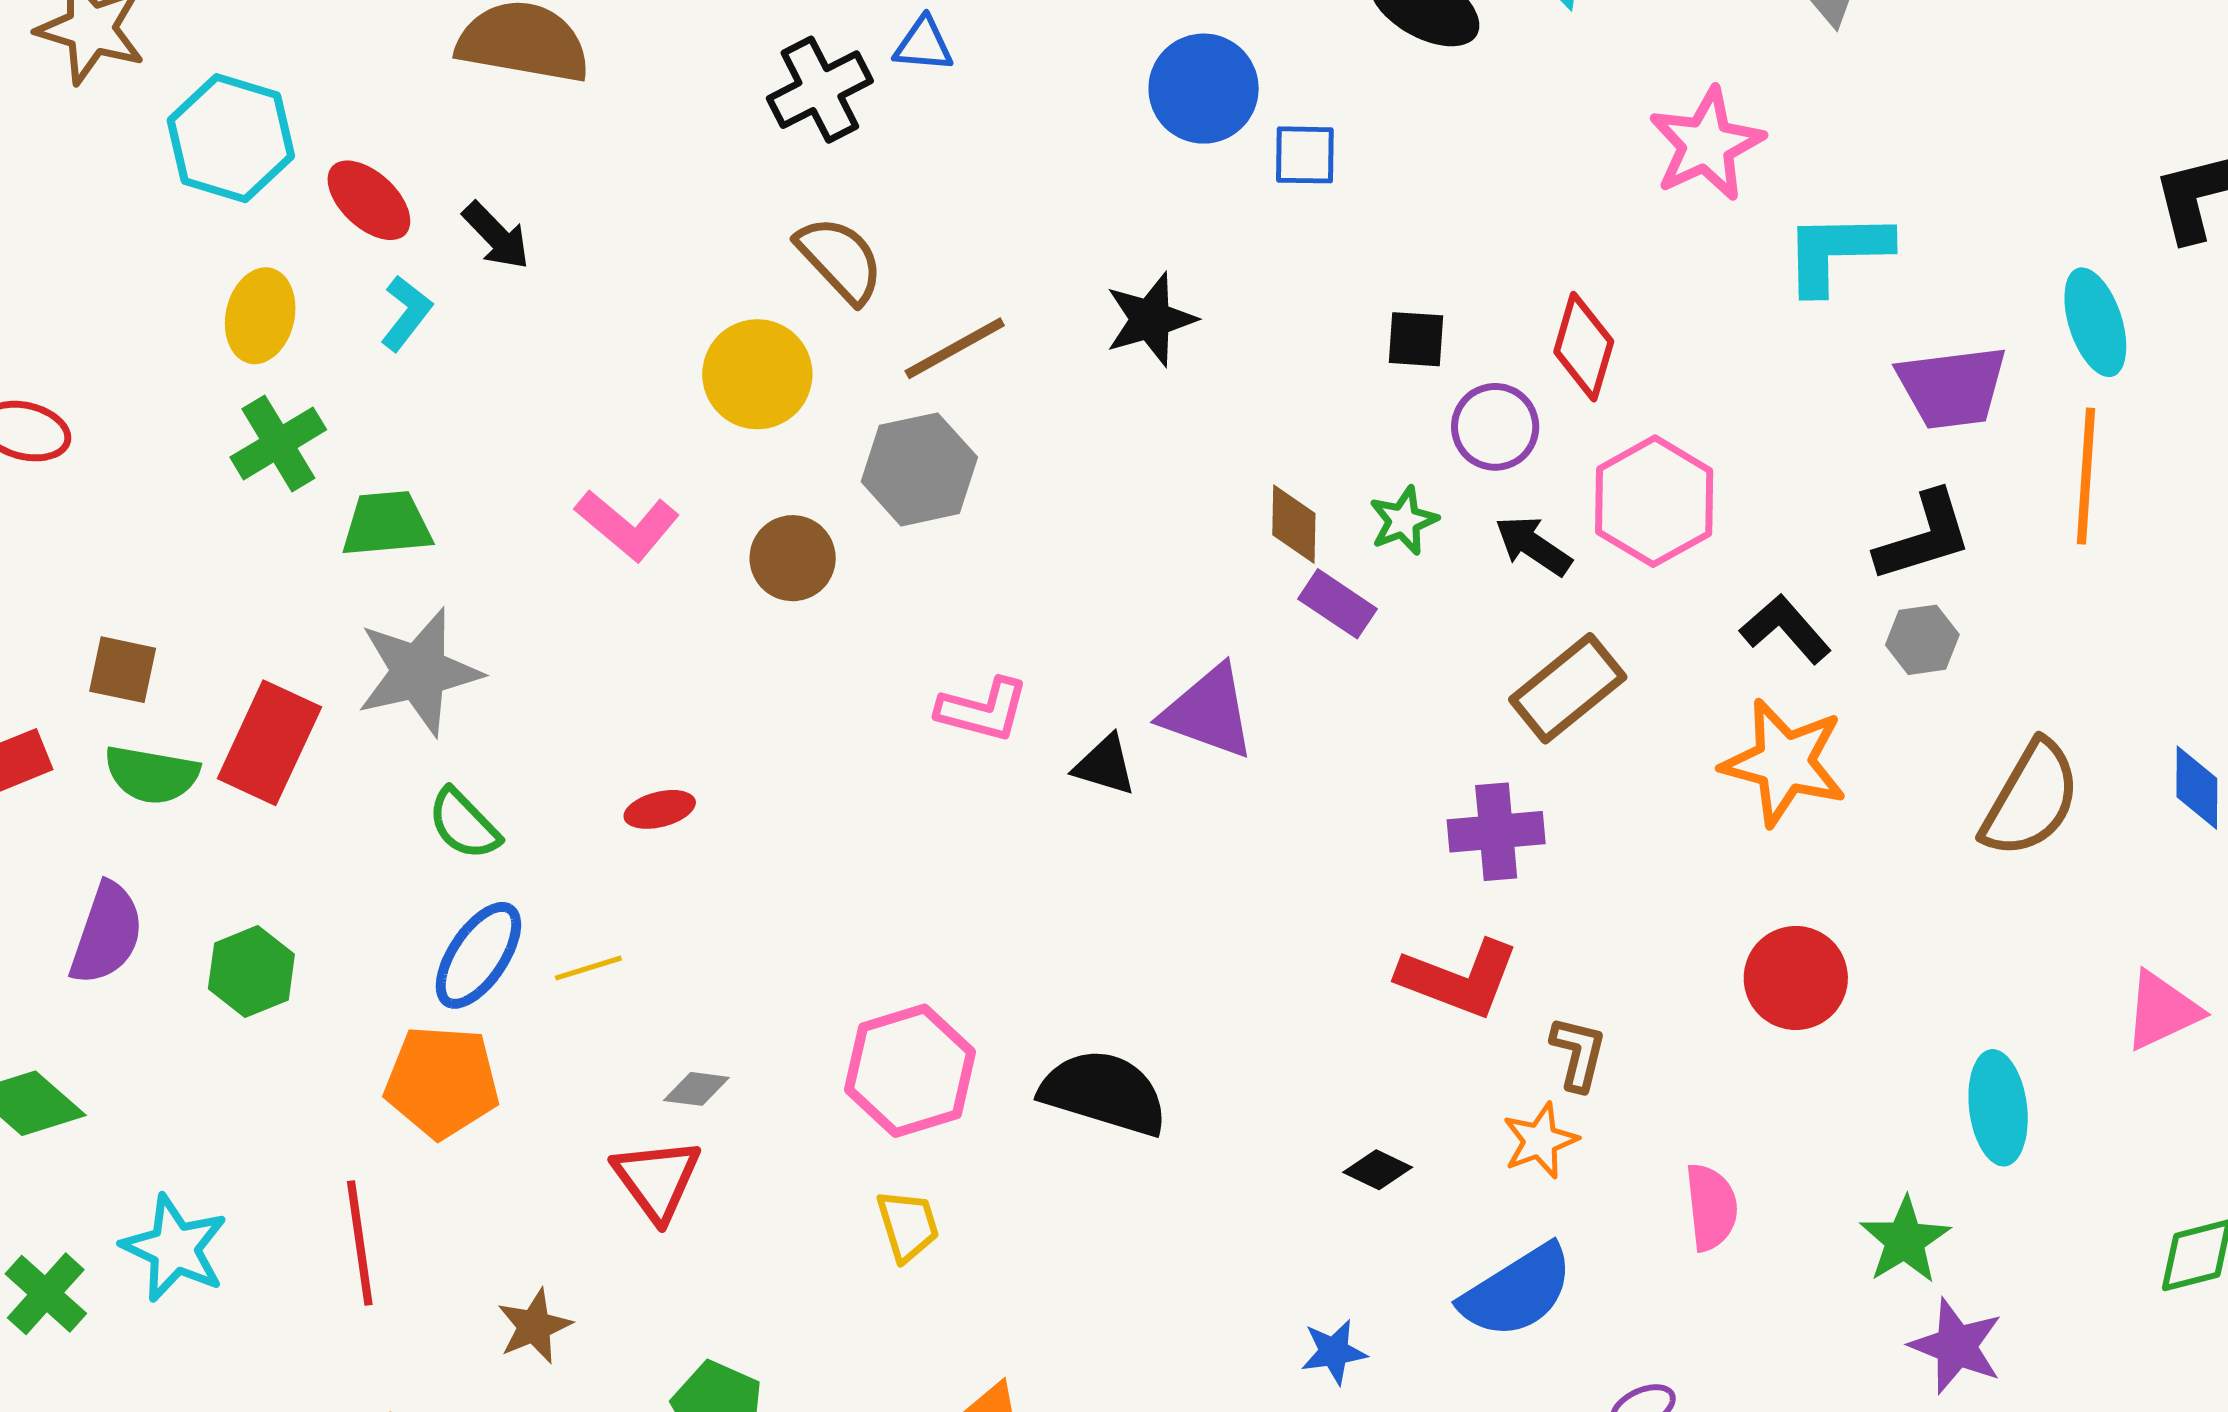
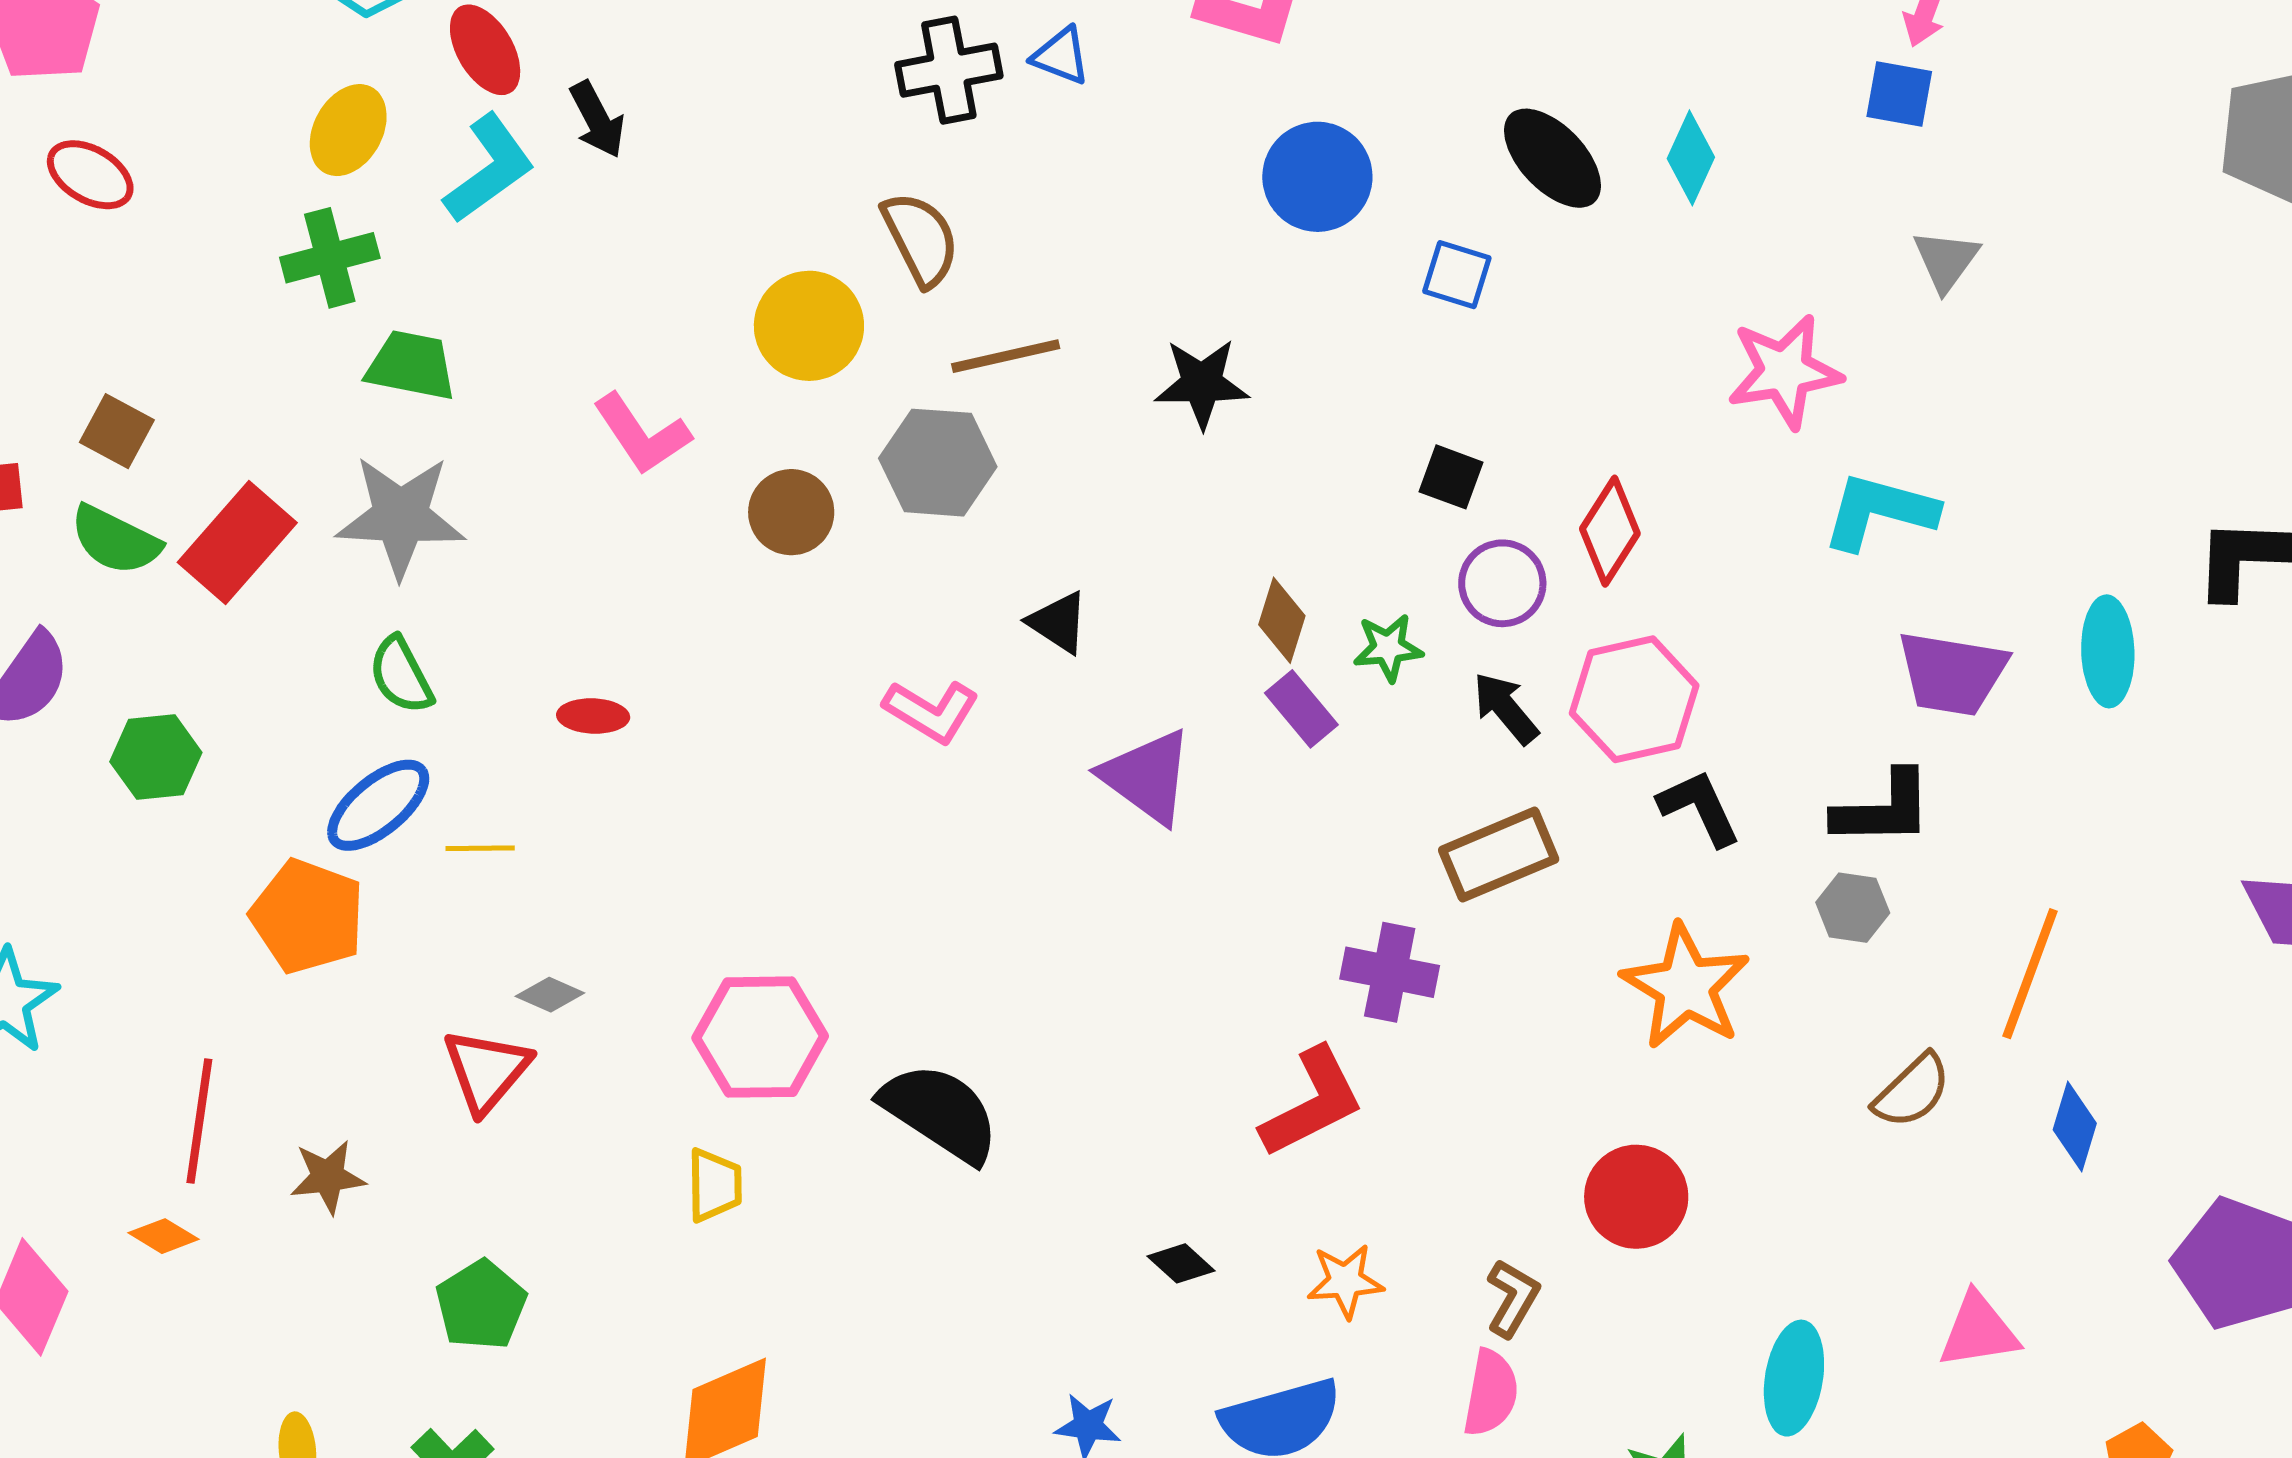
blue square: (1305, 155) -> (1457, 275), moved
cyan L-shape: (406, 313) -> (489, 169), size x1.5
orange line: (2086, 476) -> (2030, 974), moved
black L-shape: (1785, 629) -> (1699, 808), moved
black triangle: (1105, 765) -> (1058, 622), moved
brown semicircle: (2031, 799) -> (1912, 1091), size x0.7
red L-shape: (1458, 979) -> (1312, 1103), turned -64
brown L-shape: (1578, 1053) -> (1512, 1298), moved
red line: (360, 1243) -> (199, 1121), moved

